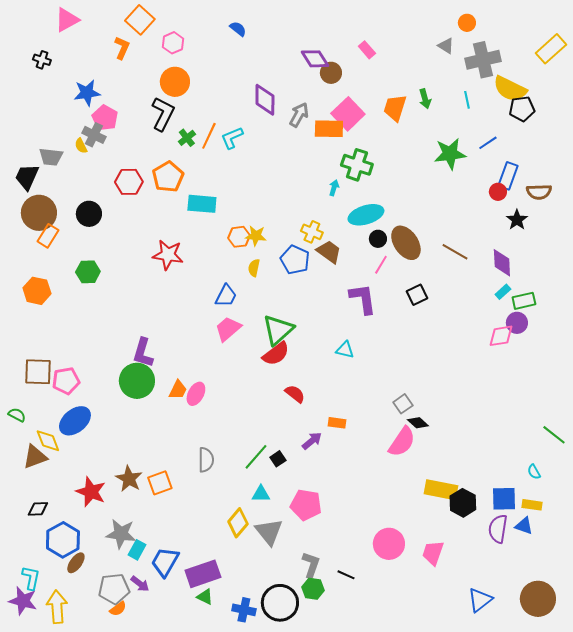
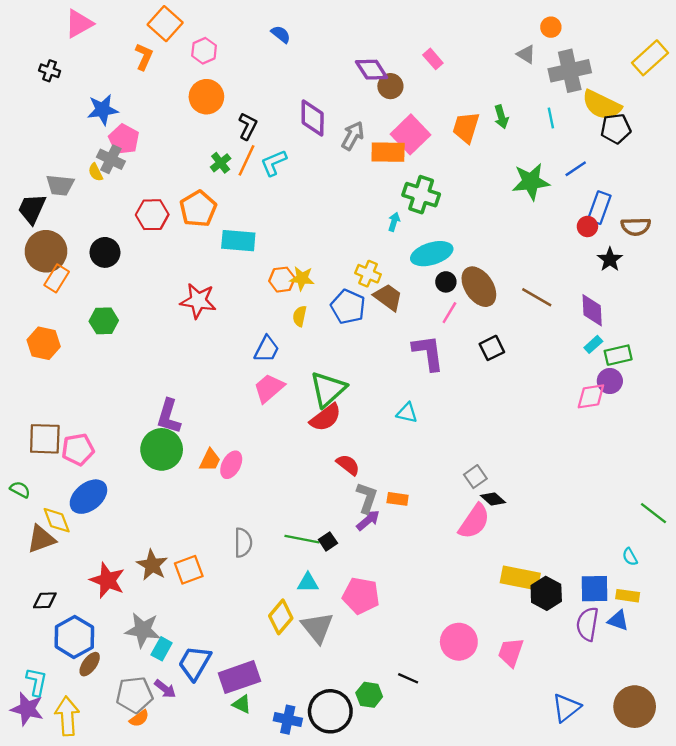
black L-shape: (163, 114) -> (248, 126), moved, size x0.7
green line: (256, 457) -> (302, 539), turned 60
gray L-shape: (311, 565) -> (367, 498), moved

